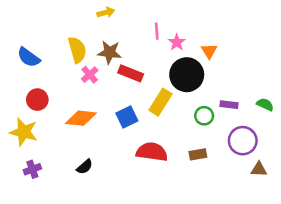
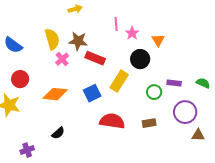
black circle: (187, 75) -> (140, 59), size x0.7
purple cross: (32, 169) -> (27, 150), moved

